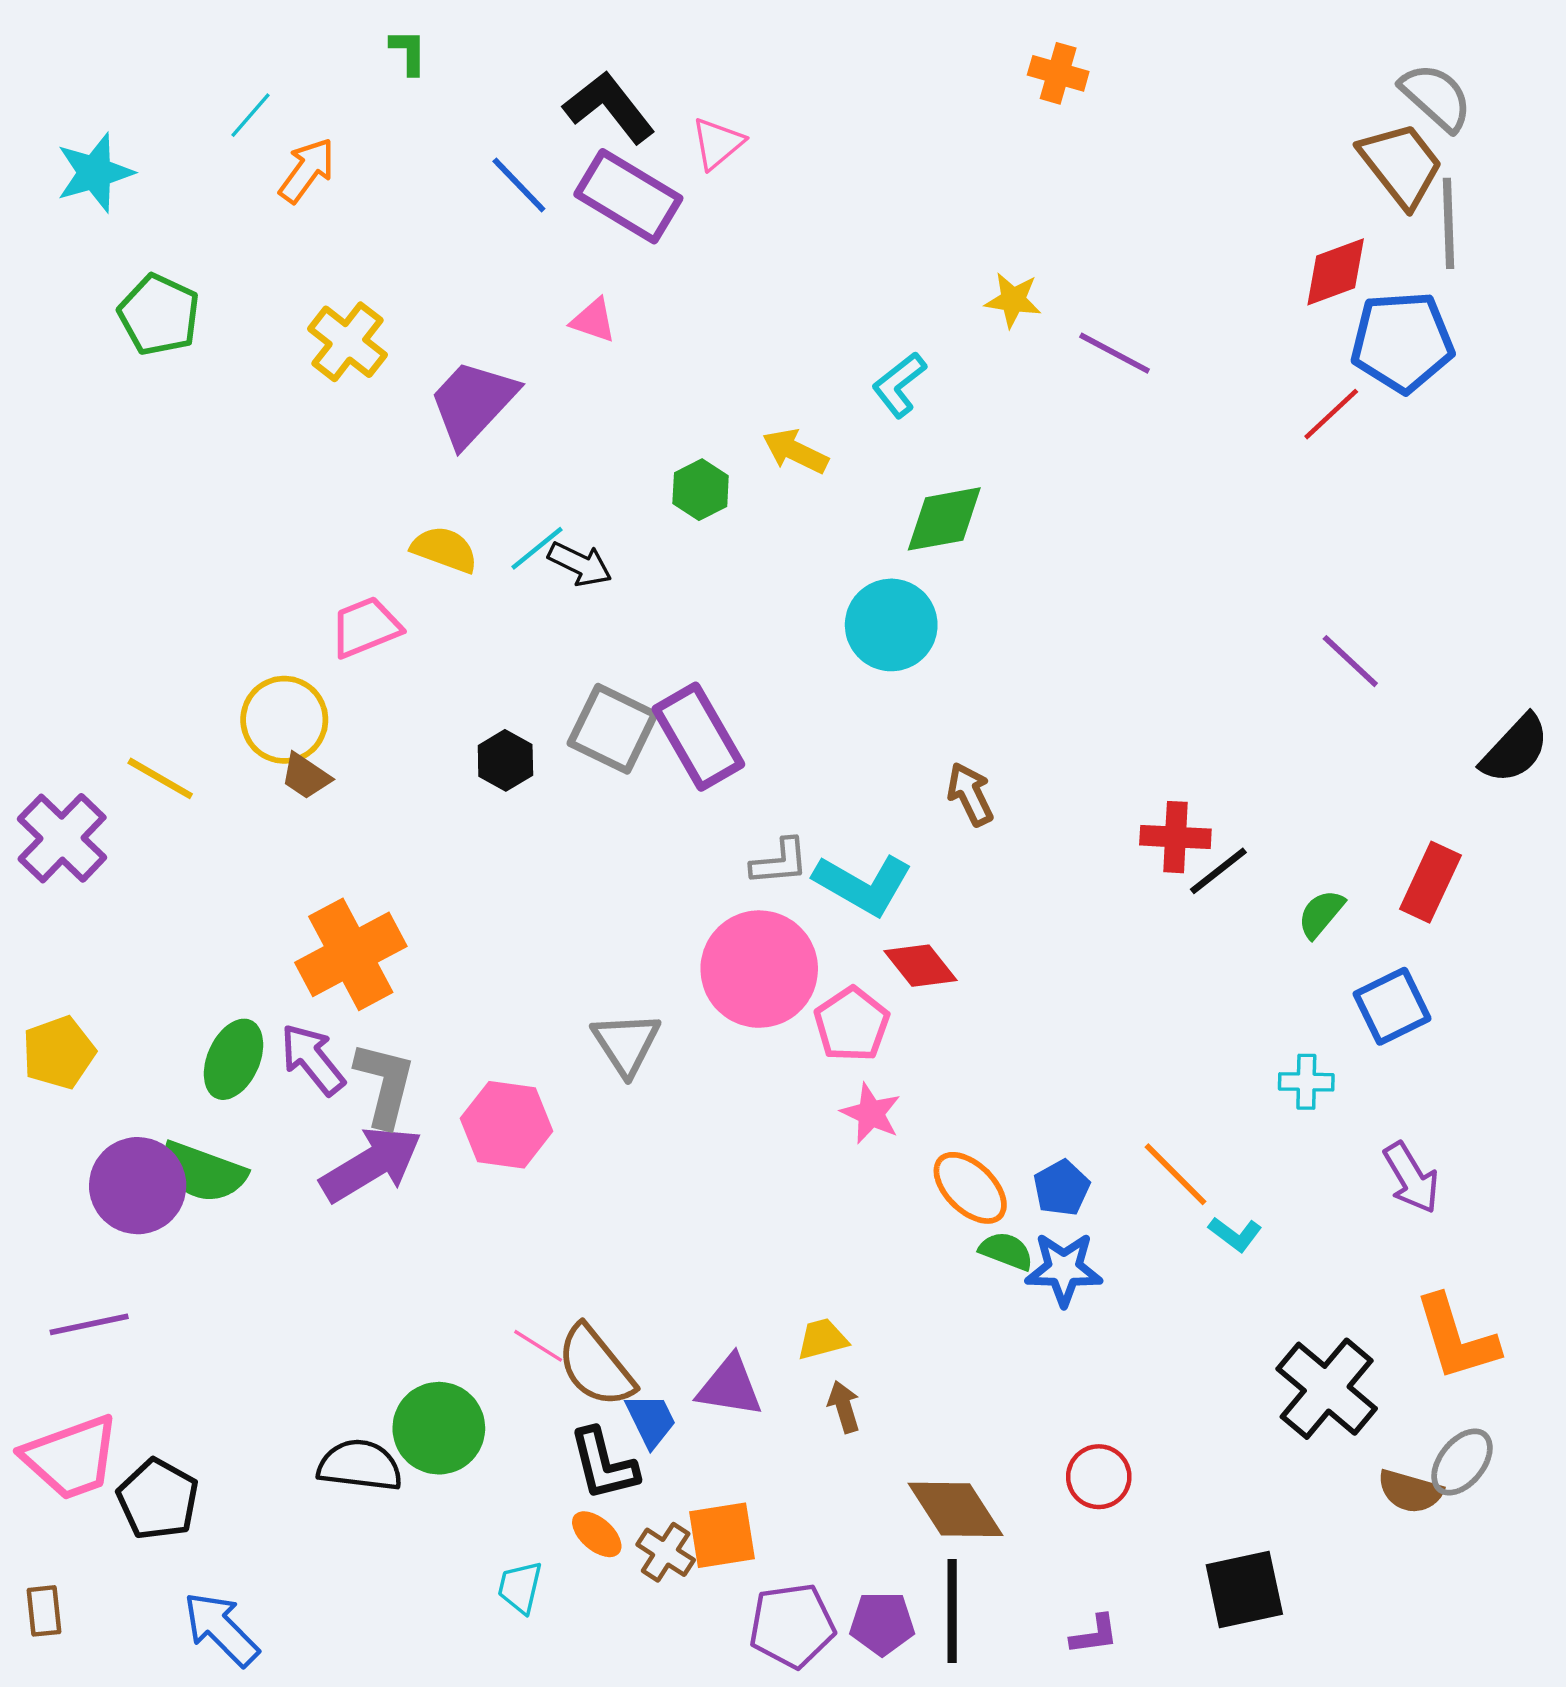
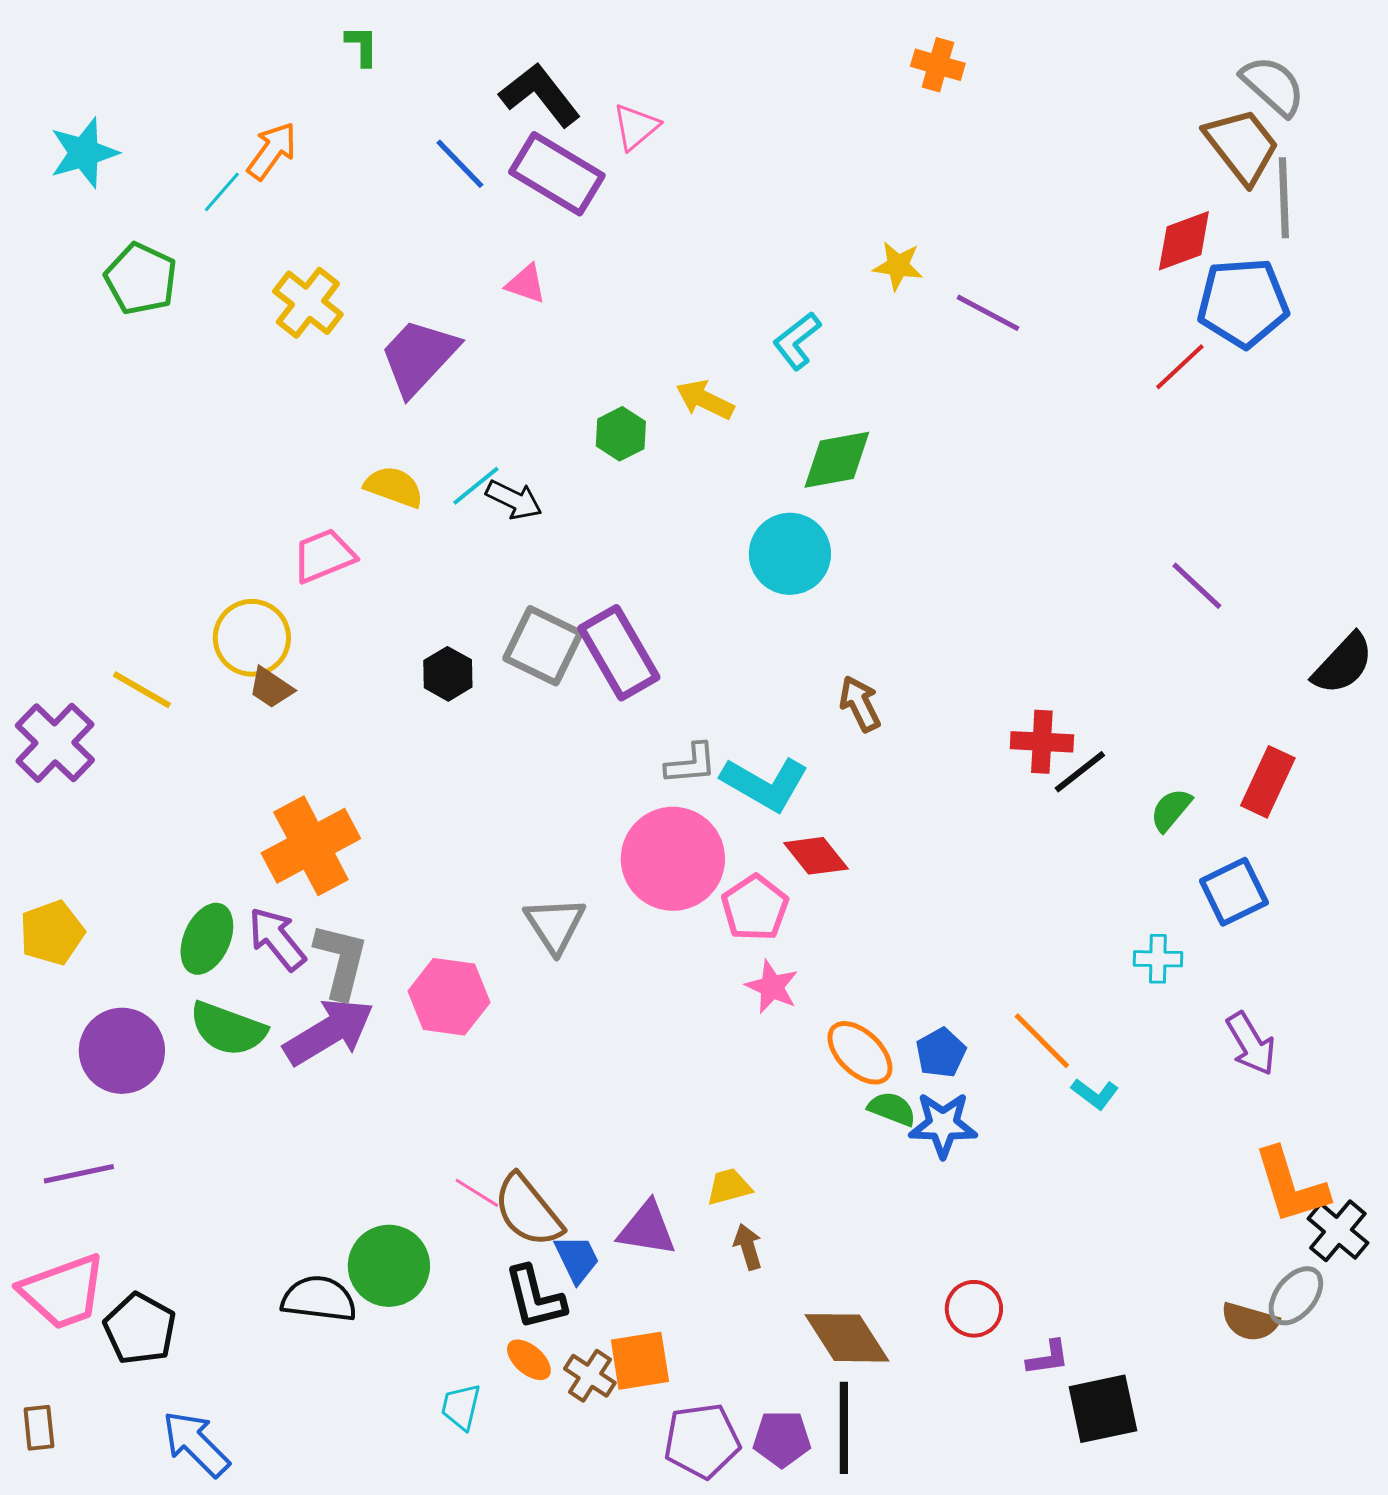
cyan line: (250, 115) -> (222, 192), moved
green semicircle: (203, 1172) -> (228, 1029), moved
black cross: (1327, 1389) -> (1338, 1231), moved, size x0.7
purple L-shape: (1094, 1635) -> (1048, 1358), moved

